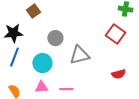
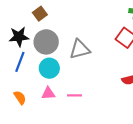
gray circle: (55, 38) -> (46, 42), moved, size x1.5
gray triangle: (79, 55) -> (80, 49), moved

